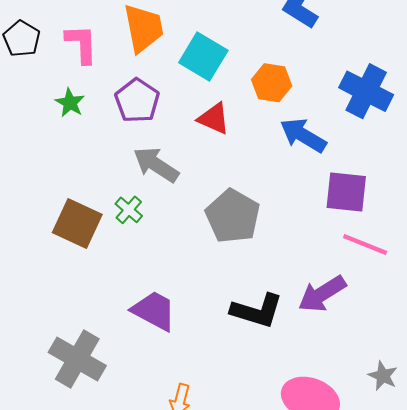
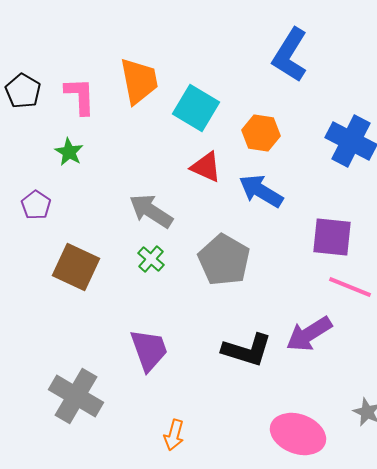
purple pentagon: (137, 101) -> (36, 205), moved, size x0.7
blue arrow: (303, 135) -> (261, 191), moved
green cross: (129, 210) -> (151, 259), moved
purple trapezoid: (154, 311) -> (149, 350), turned 42

